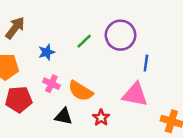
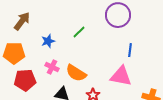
purple circle: (121, 35) -> (118, 15), moved

